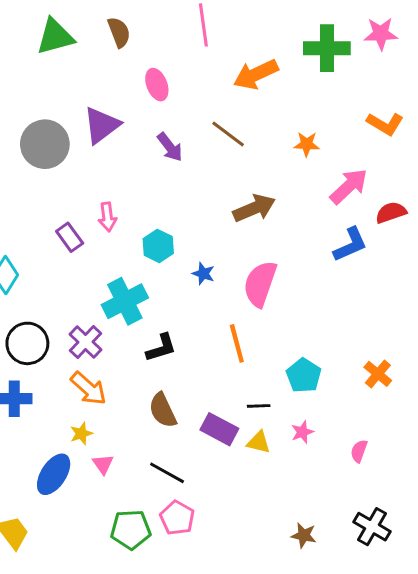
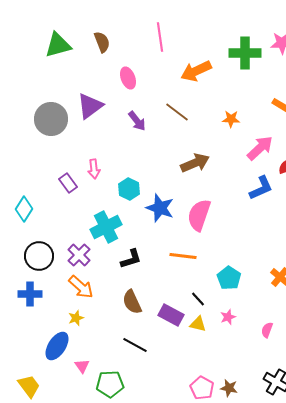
blue star: (203, 274) -> (160, 208), size x1.8
orange line: (237, 343) -> (183, 256), turned -68
black line: (259, 406) -> (198, 299), turned 49
pink triangle: (103, 464) -> (82, 366), moved
pink pentagon: (177, 518) -> (202, 388), moved

